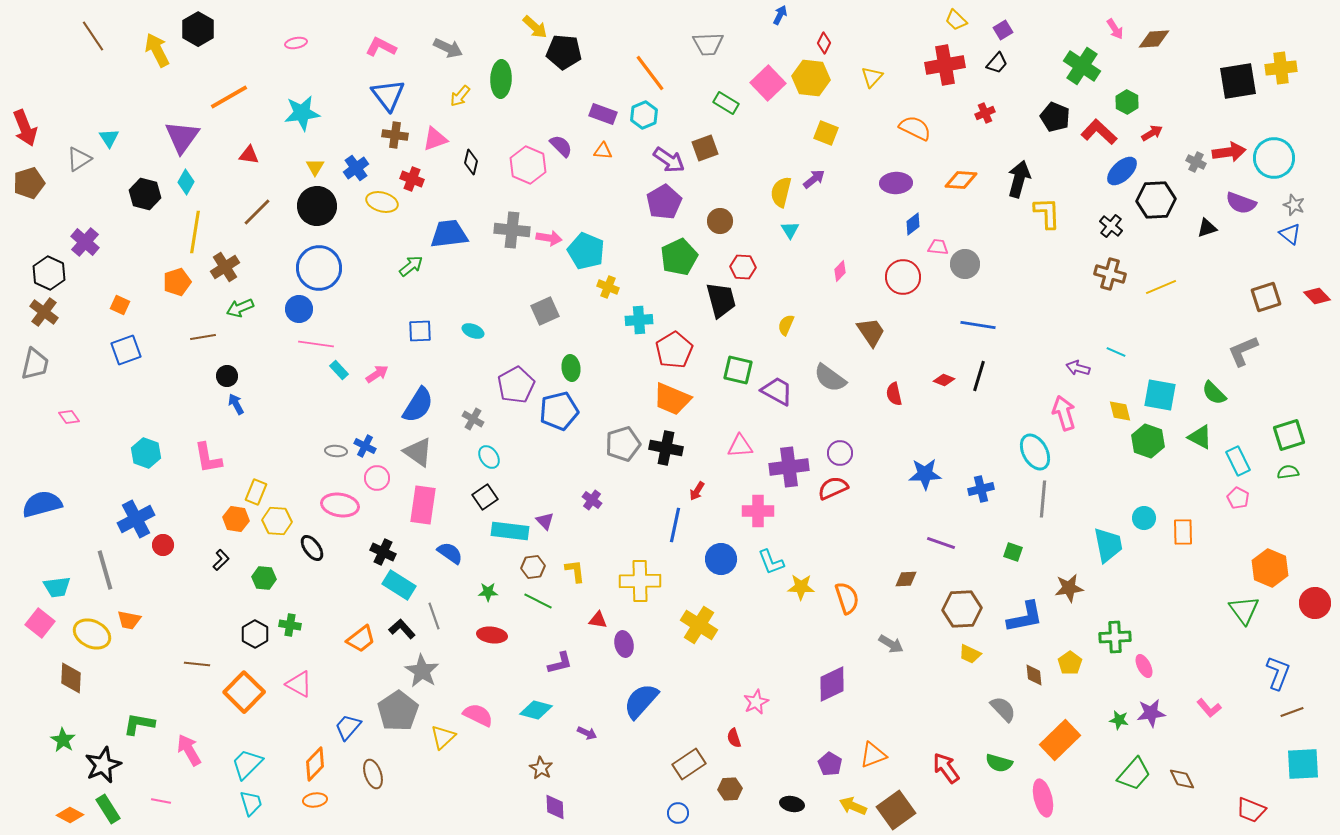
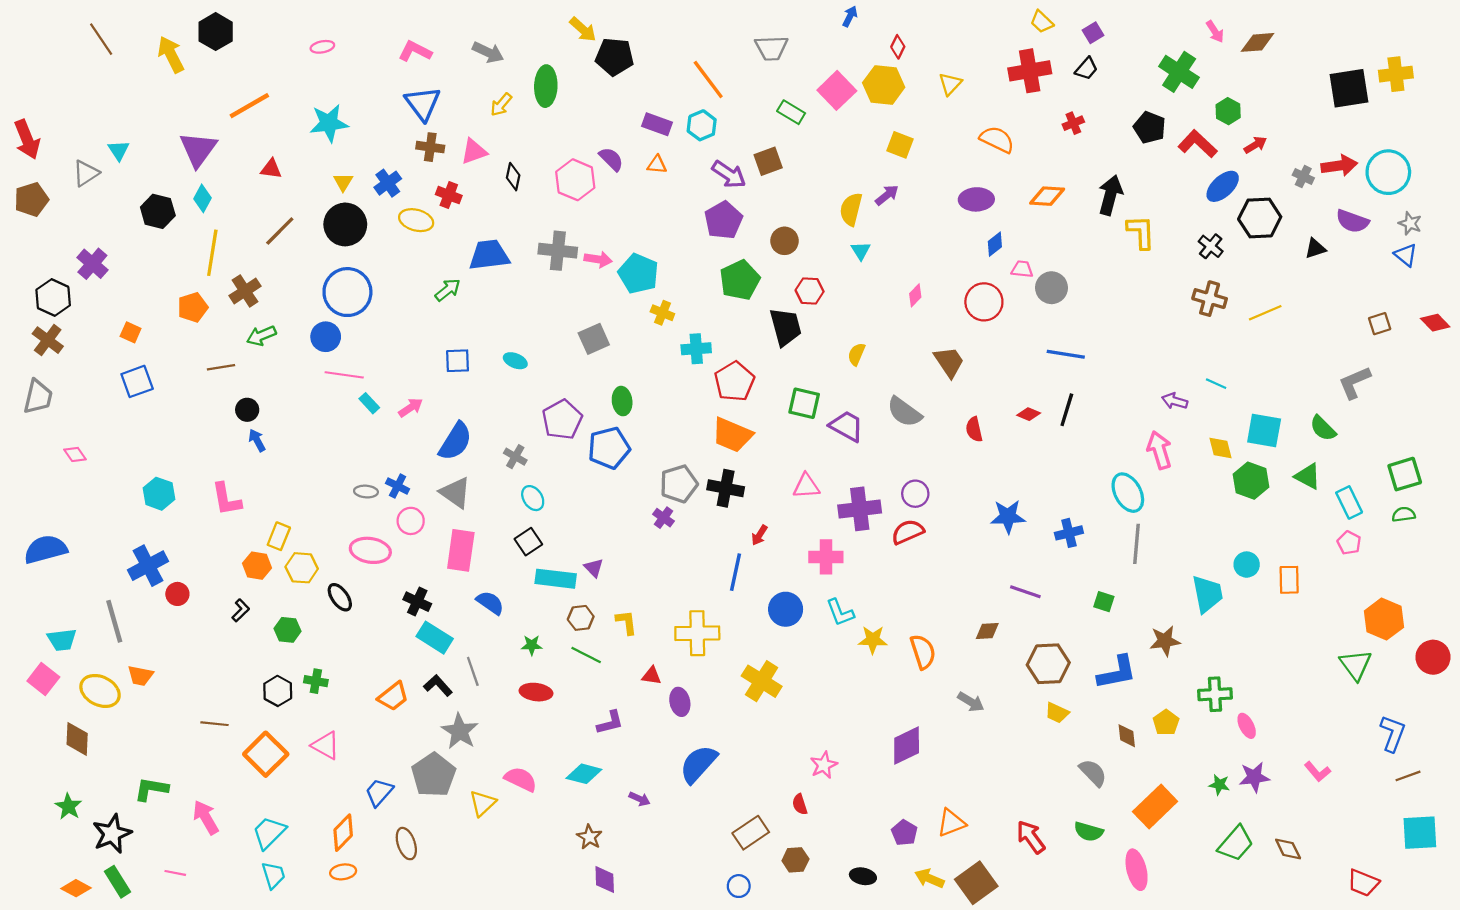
brown square: (1266, 297) -> (1380, 324), size x0.7
purple cross: (592, 500) -> (664, 518), moved

